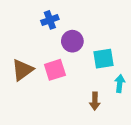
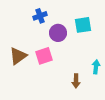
cyan square: (104, 59) -> (83, 25), moved

